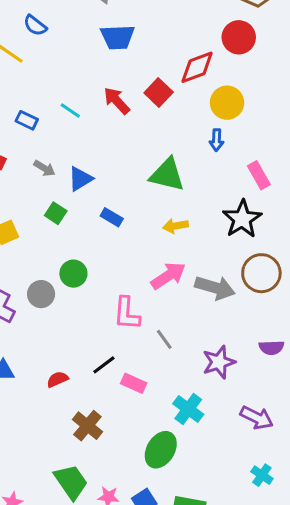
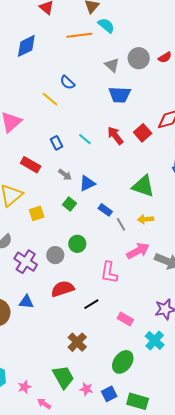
blue rectangle: (27, 120) -> (56, 143), turned 32
gray line: (164, 339) -> (121, 224), moved
red semicircle: (57, 379) -> (63, 289), moved, size x1.6
pink rectangle: (134, 383) -> (125, 319), moved
cyan cross: (188, 409) -> (155, 340), moved

